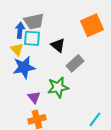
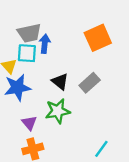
blue arrow: (20, 30) -> (45, 44), moved
black triangle: (58, 45) -> (60, 82), moved
gray rectangle: (75, 63) -> (90, 83), moved

